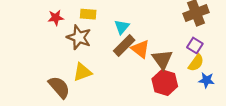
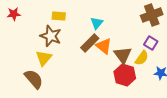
red star: (56, 18) -> (14, 14), moved
cyan triangle: (122, 27) -> (97, 23), moved
yellow semicircle: (196, 63) -> (142, 58), moved
yellow triangle: (82, 72) -> (44, 58), moved, turned -30

